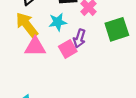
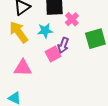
pink triangle: (35, 47) -> (23, 68), moved

